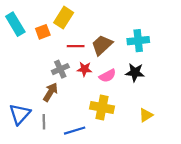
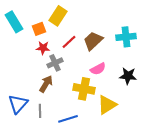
red line: (76, 46) -> (69, 42), turned -42
red star: (84, 69) -> (43, 48), moved
black star: (135, 72) -> (128, 76), moved
yellow cross: (102, 108) -> (84, 89), moved
yellow triangle: (146, 115) -> (107, 105), moved, size x1.5

